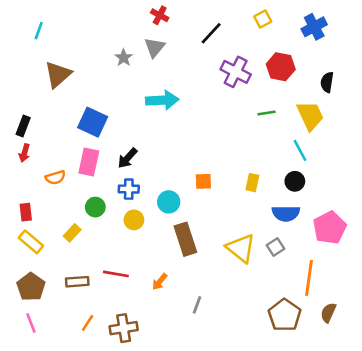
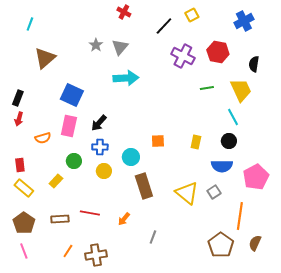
yellow square: (263, 19) -> (192, 15), moved
gray triangle: (155, 47) -> (120, 47), moved

